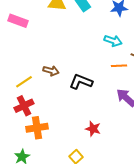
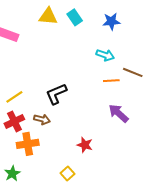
brown arrow: (51, 71) -> (42, 119), moved
black L-shape: (81, 82) -> (56, 94), moved, turned -45

